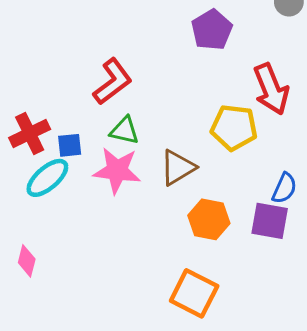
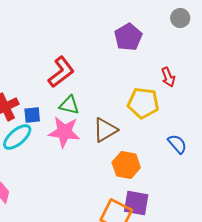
red arrow: (271, 89) -> (168, 77), size x0.6
blue semicircle: (284, 188) -> (177, 144), turned -65
purple square: (270, 221) -> (136, 203), moved

